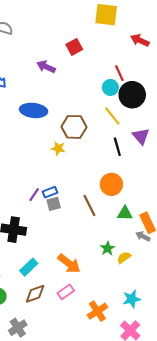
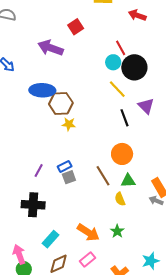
purple arrow: (46, 67) -> (51, 48), size x1.4
brown hexagon: (74, 127) -> (61, 103), moved
purple line: (34, 195) -> (39, 170), moved
green triangle: (125, 213) -> (128, 181), moved
green star: (108, 248) -> (117, 231), moved
yellow semicircle: (124, 258) -> (120, 199), moved, turned -72

